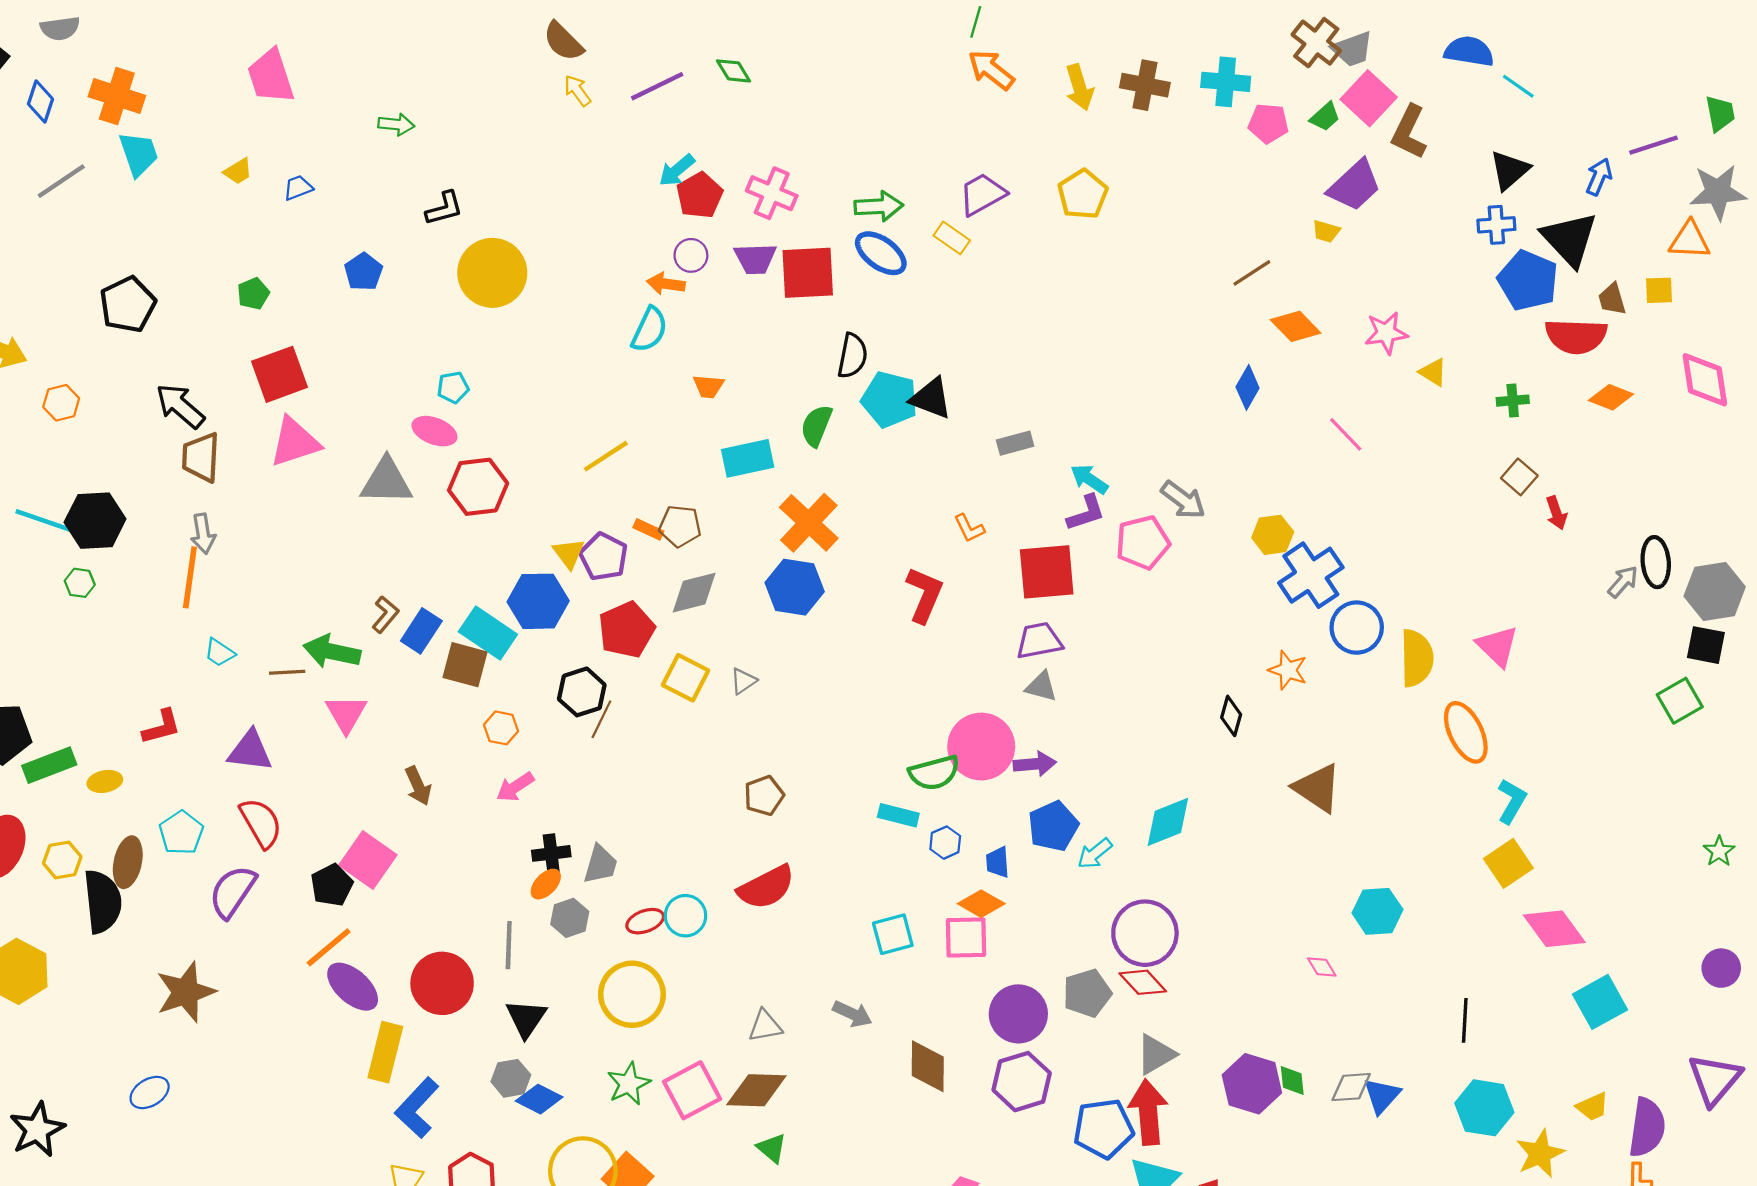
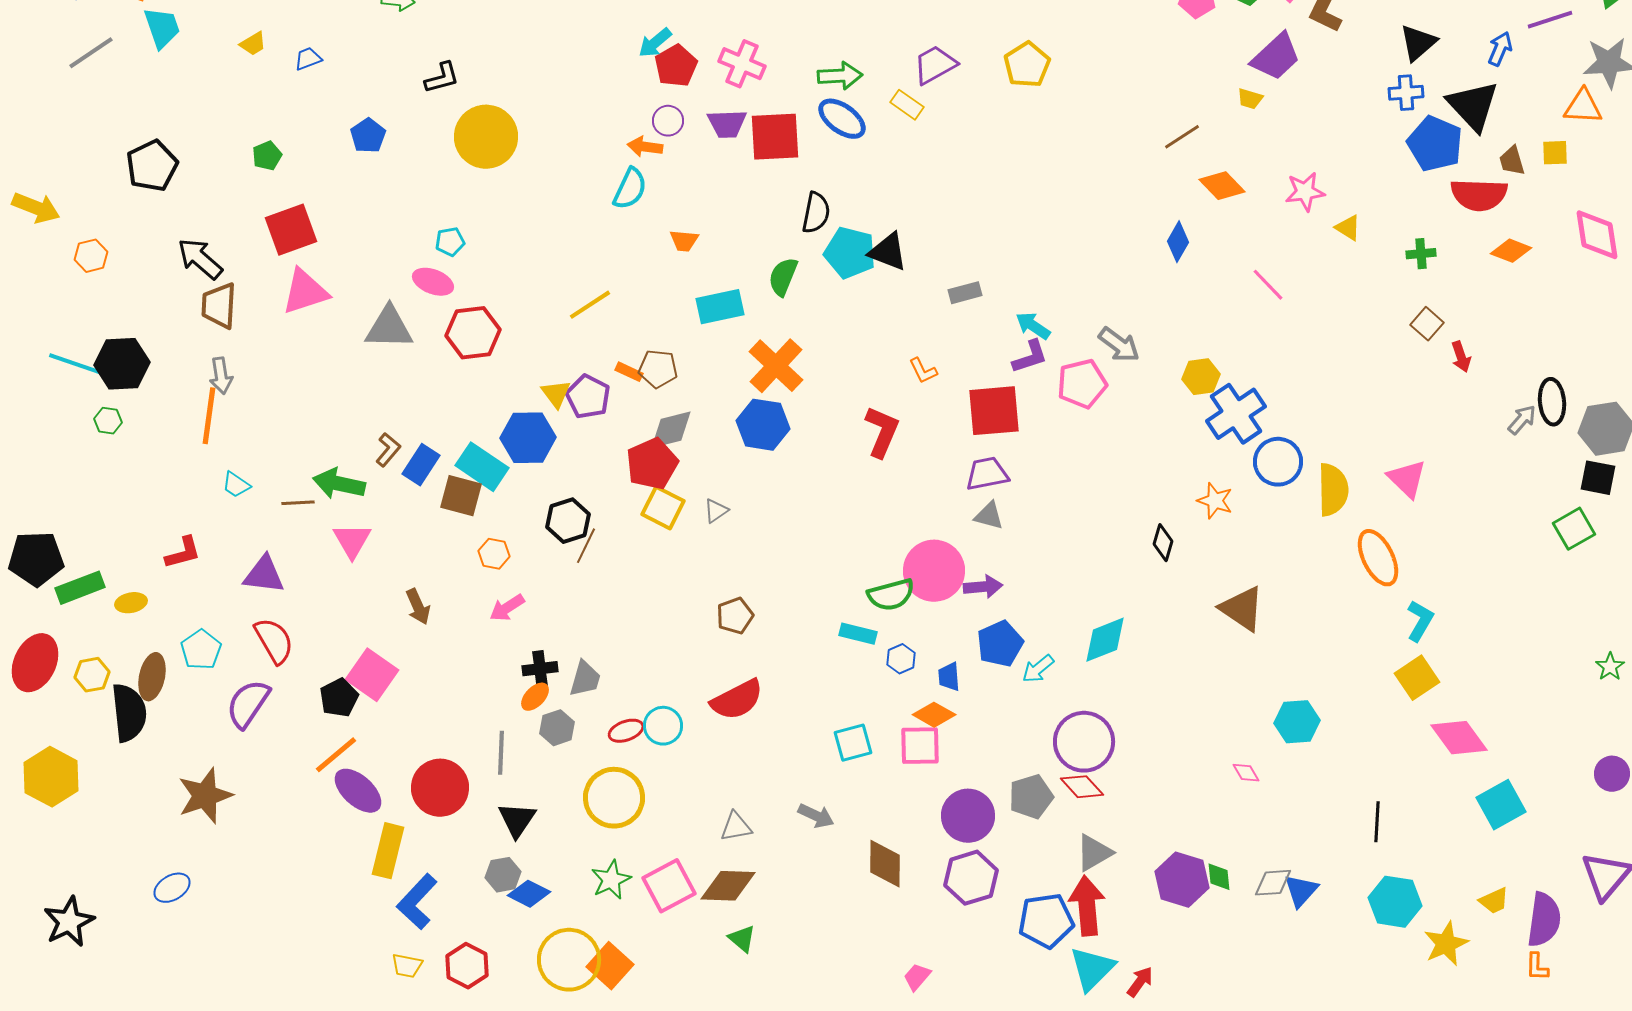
red pentagon: (627, 630) -> (652, 464), moved

